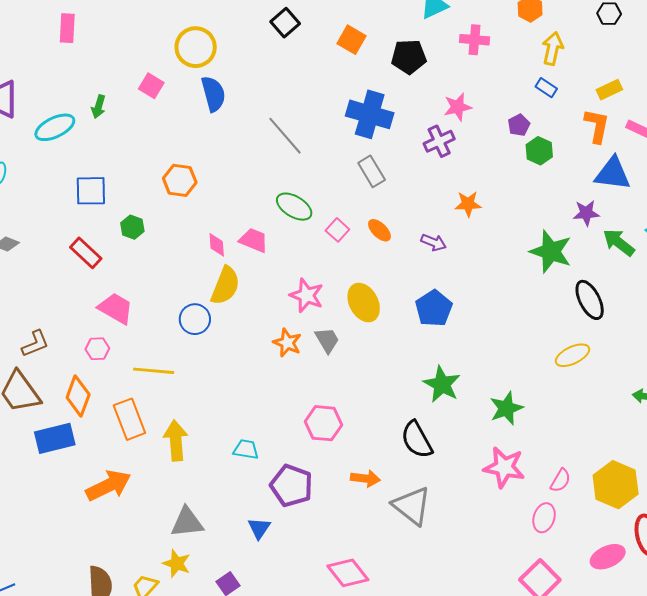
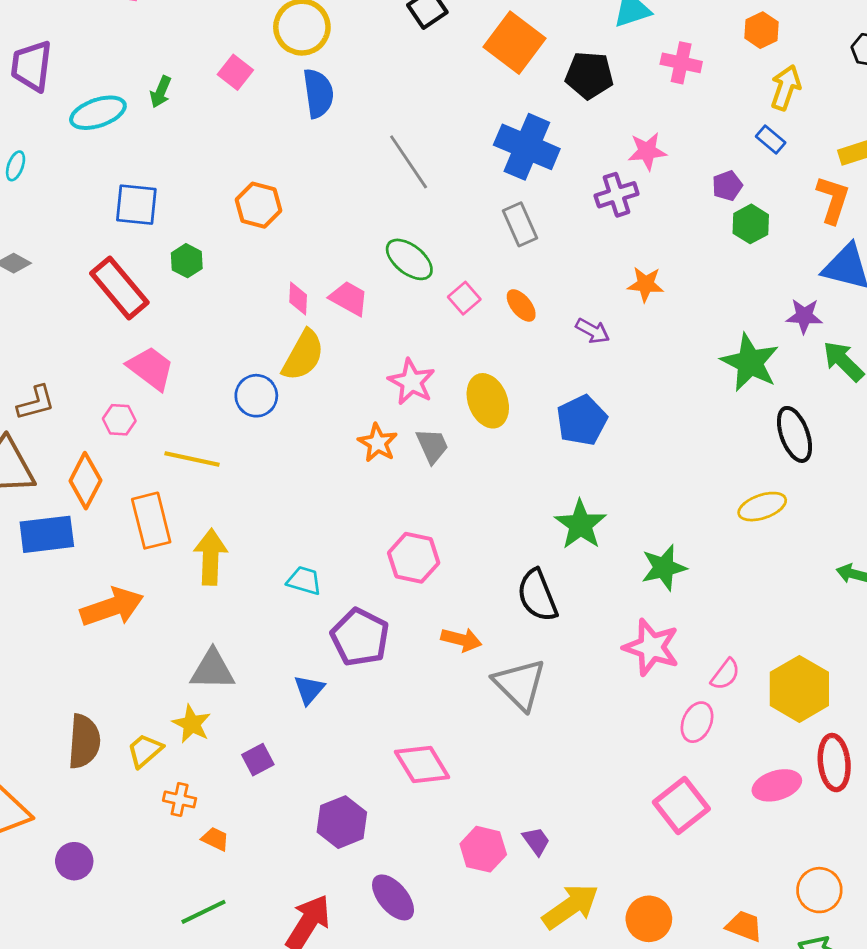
orange square: (351, 40) -> (514, 43), size x1.5
red rectangle: (86, 253) -> (119, 288), size x1.4

